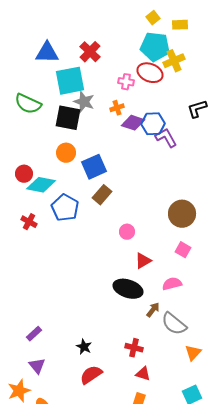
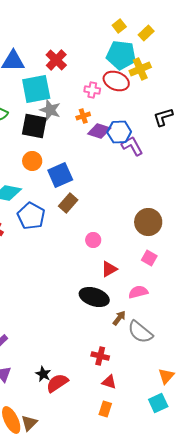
yellow rectangle: (180, 25) -> (146, 33), turned -42
black star: (84, 347) -> (43, 374), moved
orange triangle: (193, 353) -> (166, 376), moved

